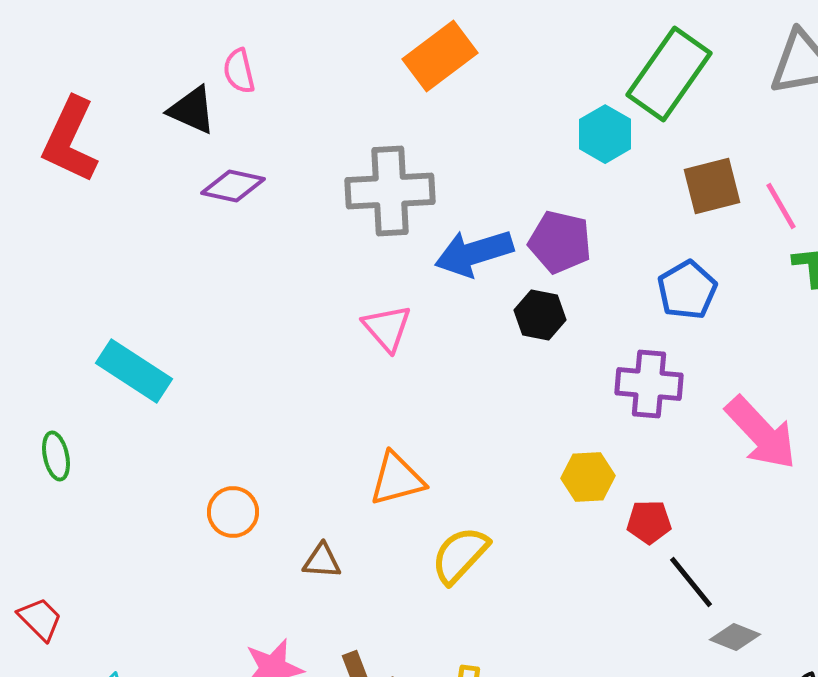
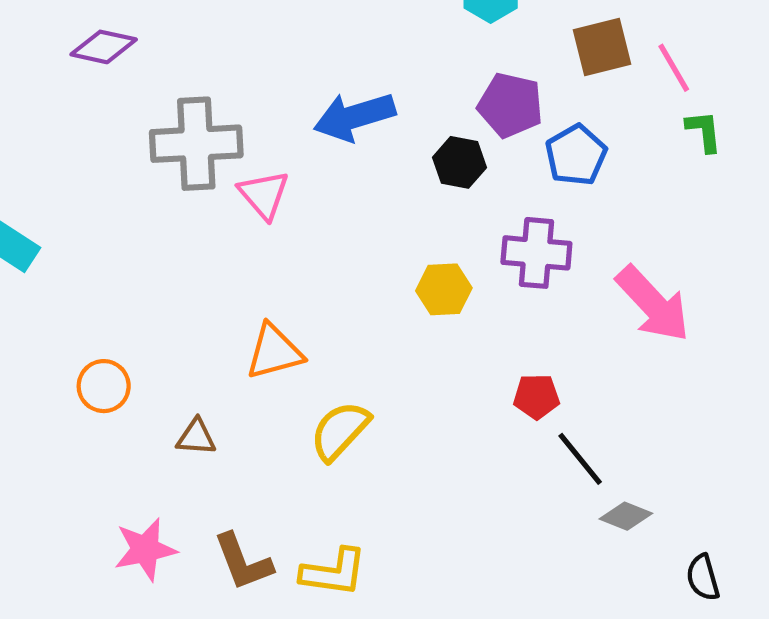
gray cross: (390, 191) -> (196, 144), moved
purple pentagon: (560, 242) -> (510, 105), moved
black hexagon: (540, 315) -> (459, 162), moved
yellow hexagon: (588, 477) -> (444, 289), moved

